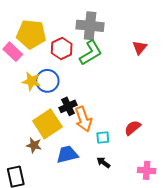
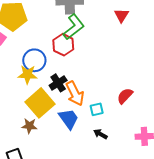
red hexagon: (62, 49) -> (63, 45), moved
yellow star: (31, 81) -> (27, 75), moved
blue trapezoid: (67, 154) -> (69, 119), moved, turned 75

